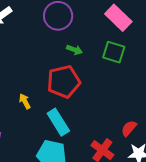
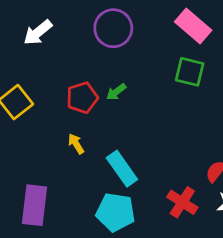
green arrow: (74, 50) -> (116, 92), moved, turned 126
red pentagon: (64, 82) -> (82, 98), moved, size x0.7

